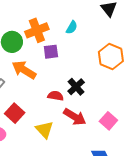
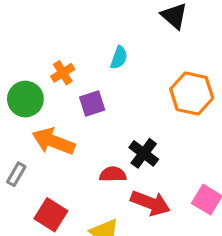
orange cross: (37, 30) -> (63, 73), size x0.6

